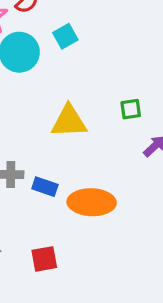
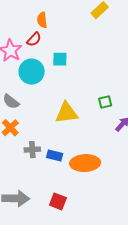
cyan square: (65, 36) -> (60, 59), turned 35
red square: (44, 259) -> (58, 201), turned 36

